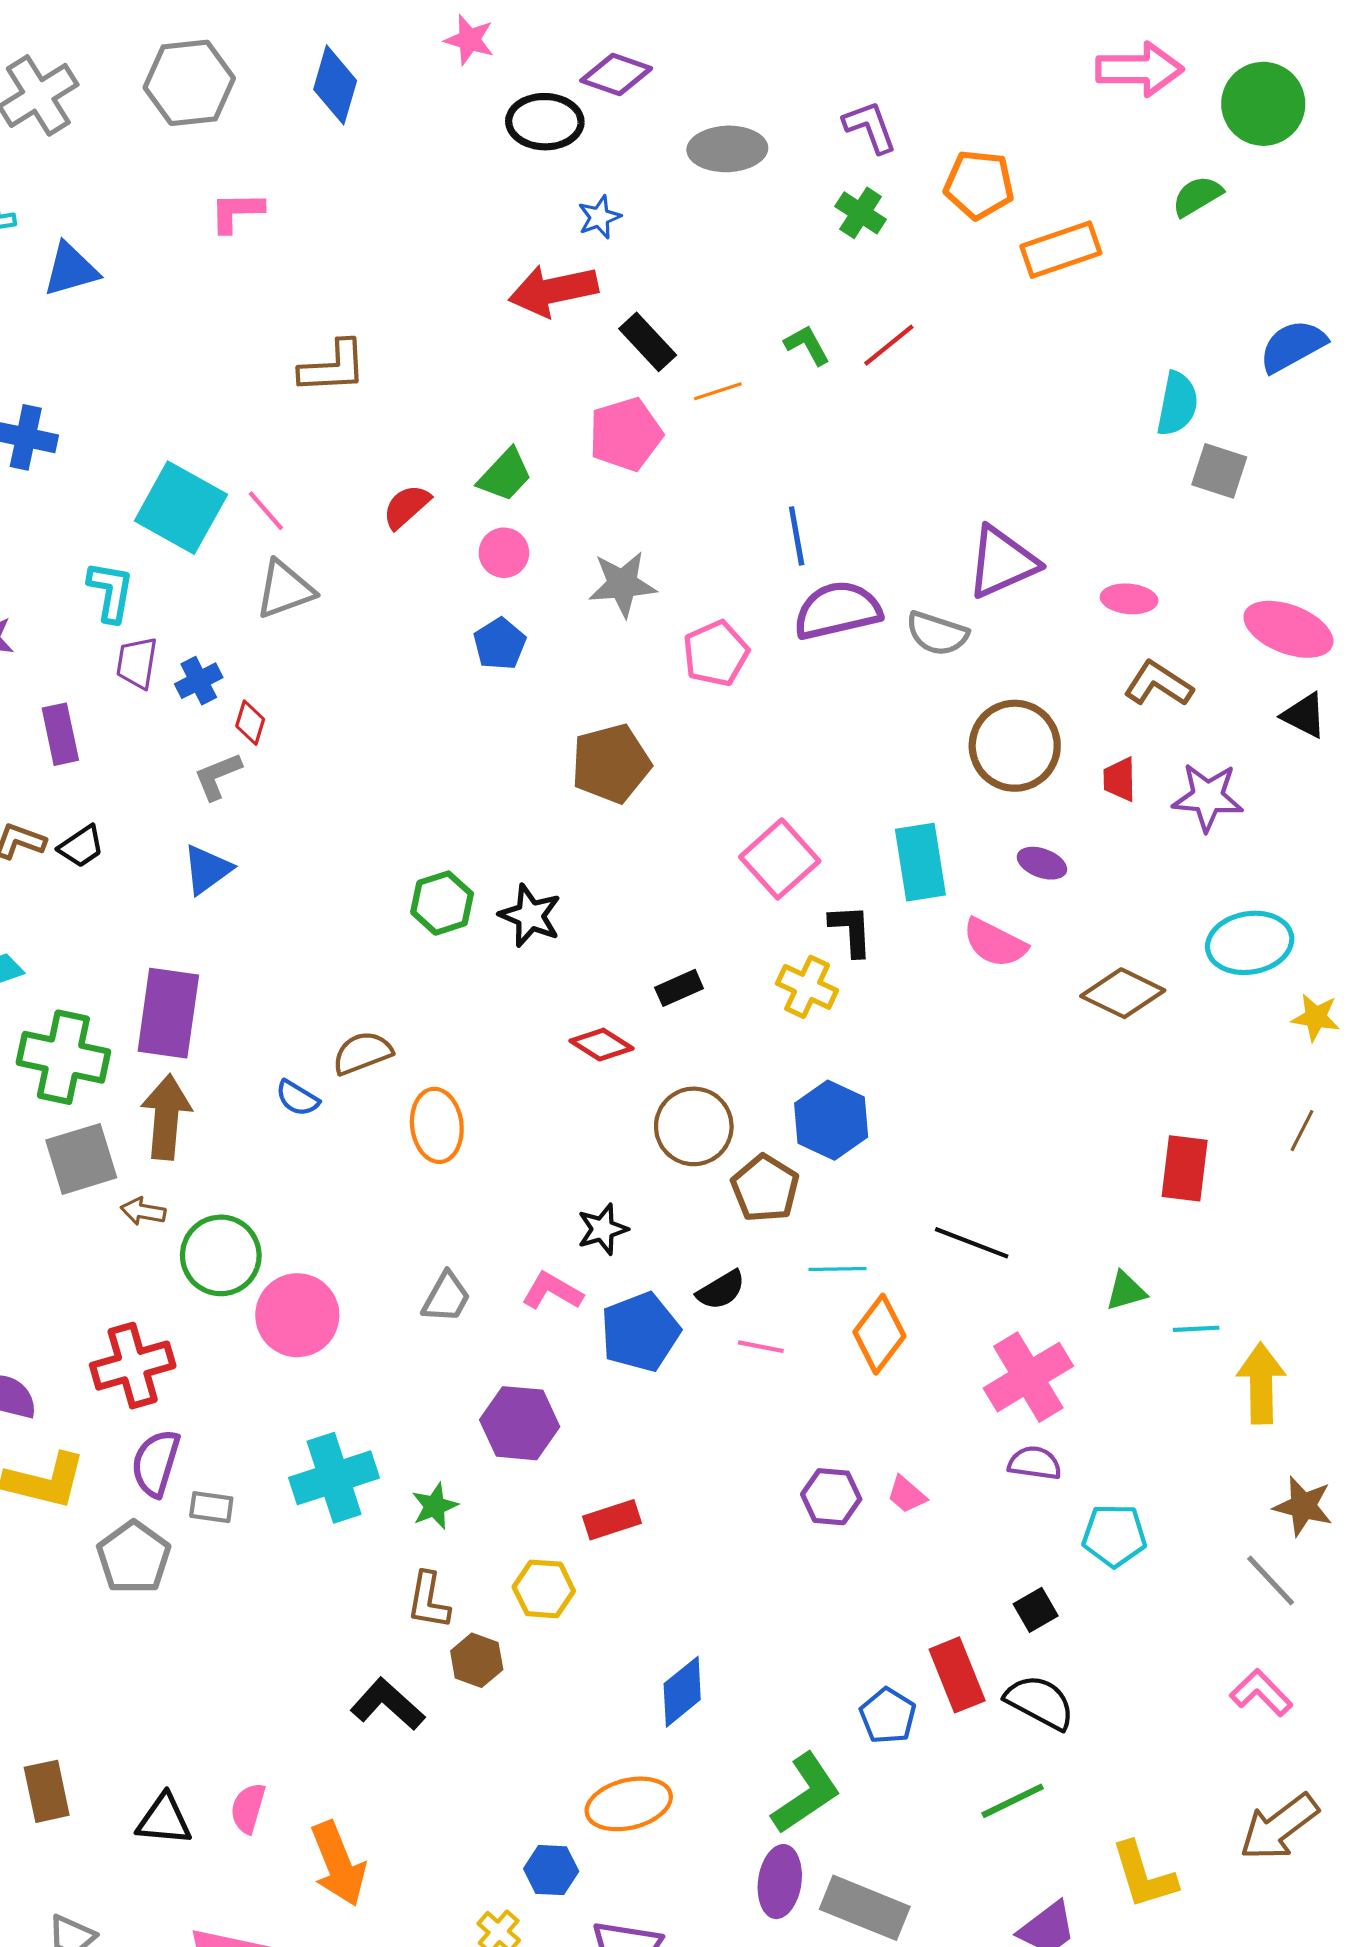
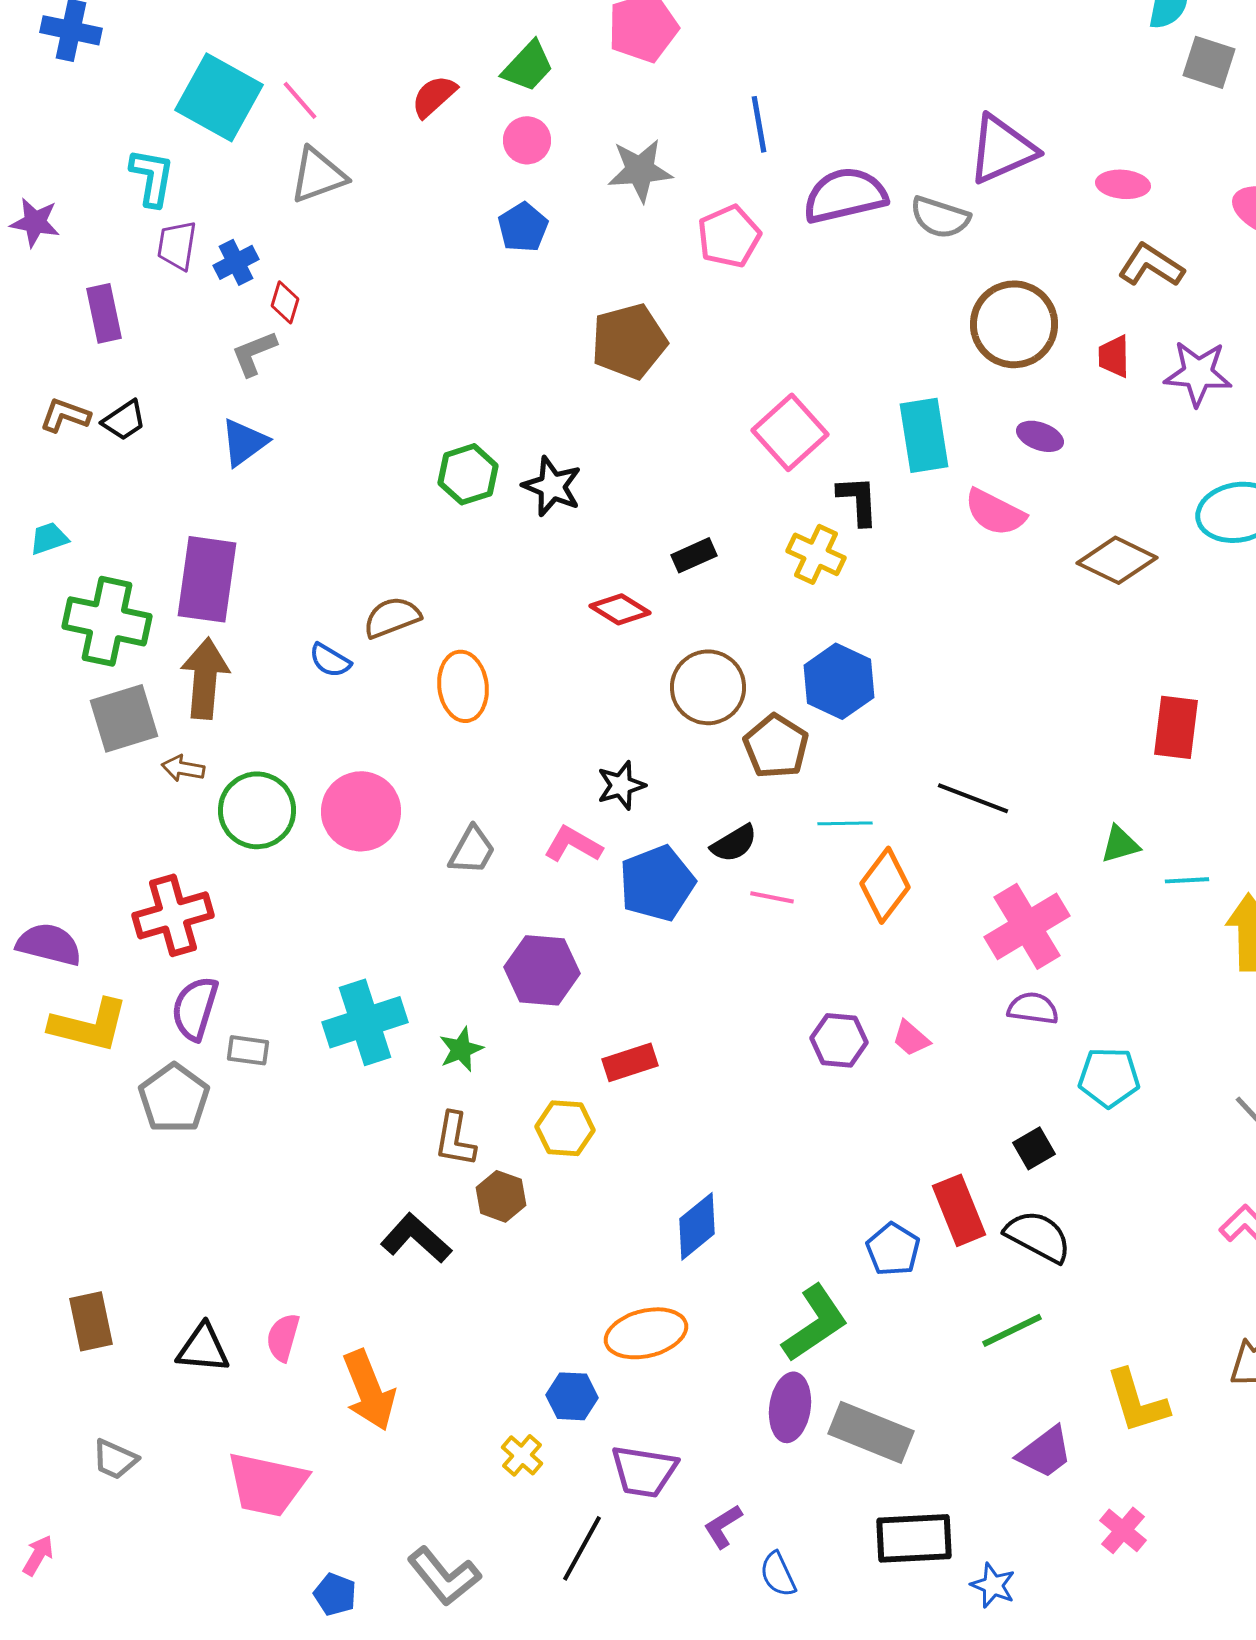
blue line: (797, 536) -> (759, 124), moved
pink circle: (297, 1315) -> (361, 811), moved

